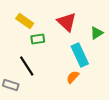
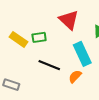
yellow rectangle: (25, 21) -> (18, 39), moved
black line: (27, 66) -> (49, 65), moved, turned -35

